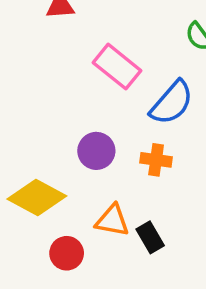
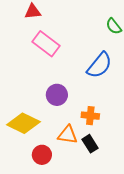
pink rectangle: (117, 67) -> (46, 44), moved
orange cross: (156, 160) -> (90, 116), moved

